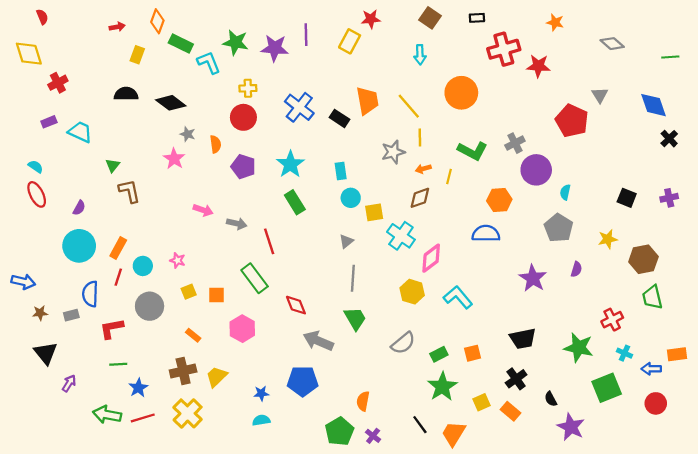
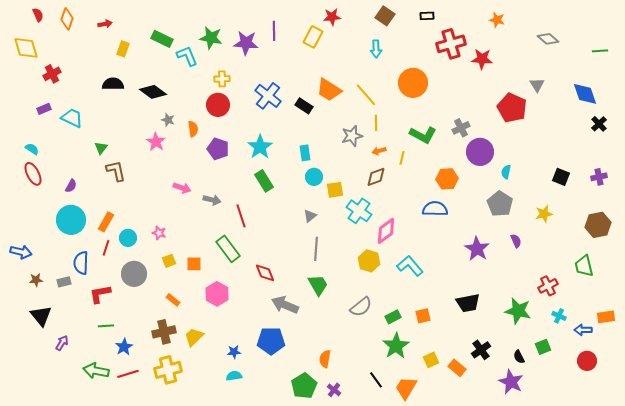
orange diamond: (157, 21) -> (67, 19), moved
orange trapezoid: (367, 101) -> (329, 90), turned 132
brown hexagon: (643, 259) -> (598, 225), moved
purple semicircle: (576, 269) -> (516, 241), turned -40
black cross: (516, 379) -> (481, 350), moved
green square: (607, 388) -> (543, 347), size x0.6
black semicircle: (551, 399) -> (519, 357), moved
yellow cross: (188, 413) -> (168, 370), turned 32

